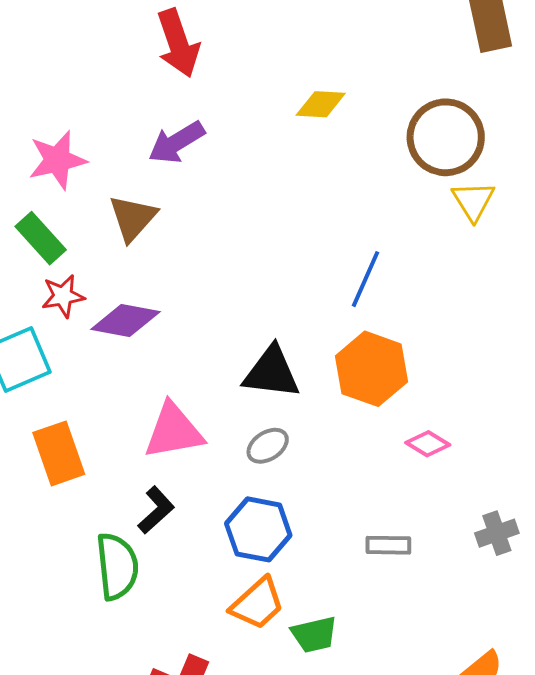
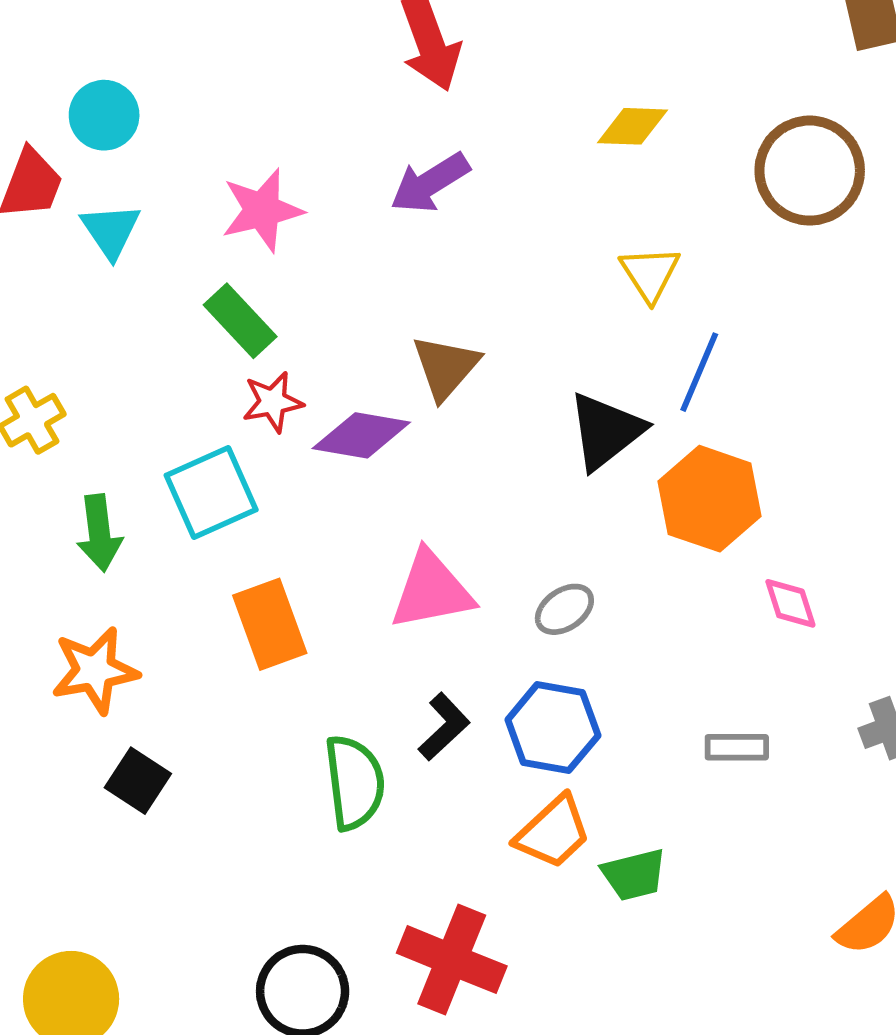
yellow triangle: (473, 201) -> (650, 274), moved
brown triangle: (133, 218) -> (446, 367), moved
black triangle: (272, 372) -> (606, 431), moved, turned -44
pink diamond: (428, 444) -> (790, 603), turned 42
black L-shape: (156, 510) -> (444, 727), moved

